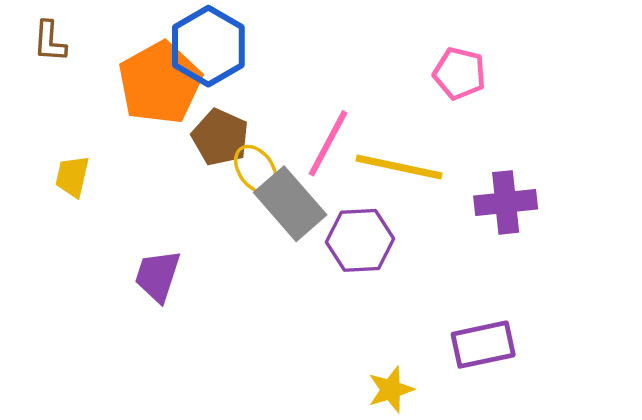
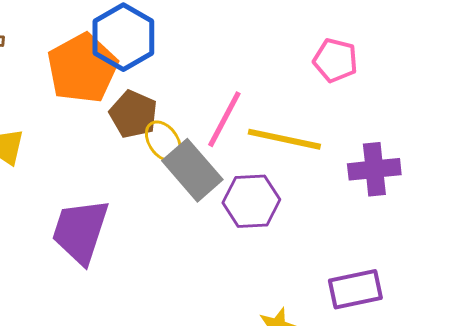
purple trapezoid: (157, 276) -> (80, 231), size x1.5

